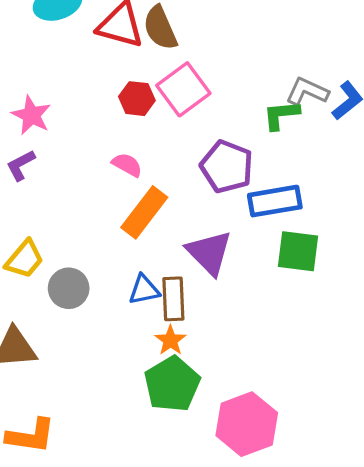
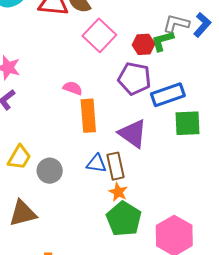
red hexagon: (137, 99) -> (144, 44), moved
orange rectangle: (144, 212) -> (88, 116), turned -32
blue triangle: (144, 290) -> (96, 163), turned 30

